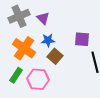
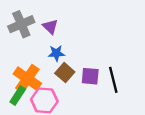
purple square: (82, 39) -> (90, 76), moved
orange cross: (24, 48) -> (27, 79), moved

